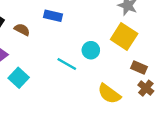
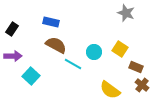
blue rectangle: (53, 16) -> (51, 22), moved
brown semicircle: (22, 30) -> (56, 45), moved, size x1.5
yellow square: (124, 36) -> (120, 49), moved, size x0.7

